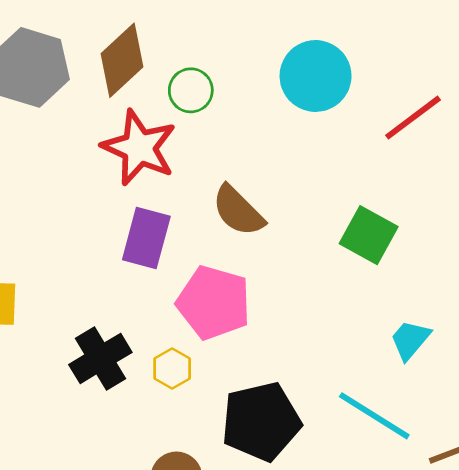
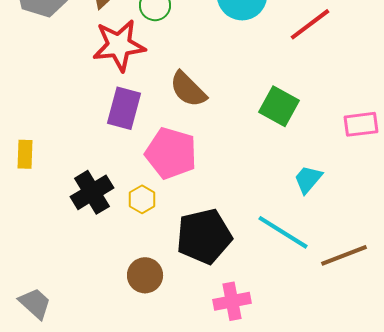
red star: (139, 148) -> (119, 45), turned -30

